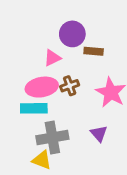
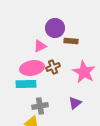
purple triangle: (99, 134) -> (75, 103), turned 32
gray cross: (52, 138) -> (40, 106), size x0.7

